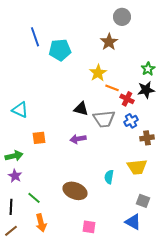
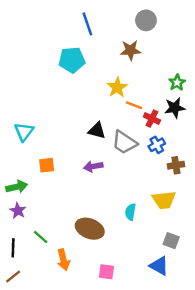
blue line: (35, 37) -> (87, 24), moved
brown star: (109, 42) -> (130, 50), turned 30
cyan triangle: (20, 110) -> (24, 132), turned 42
gray trapezoid: (104, 119) -> (124, 142), turned 40
orange arrow: (41, 223) -> (63, 260), moved

